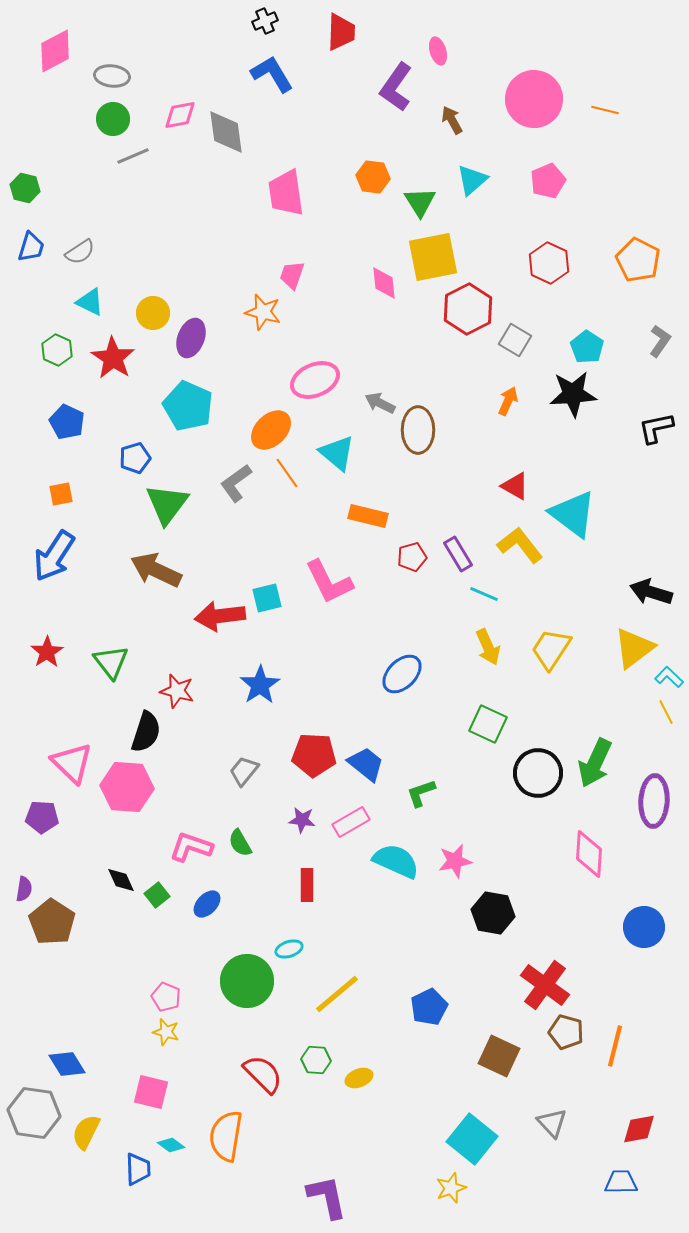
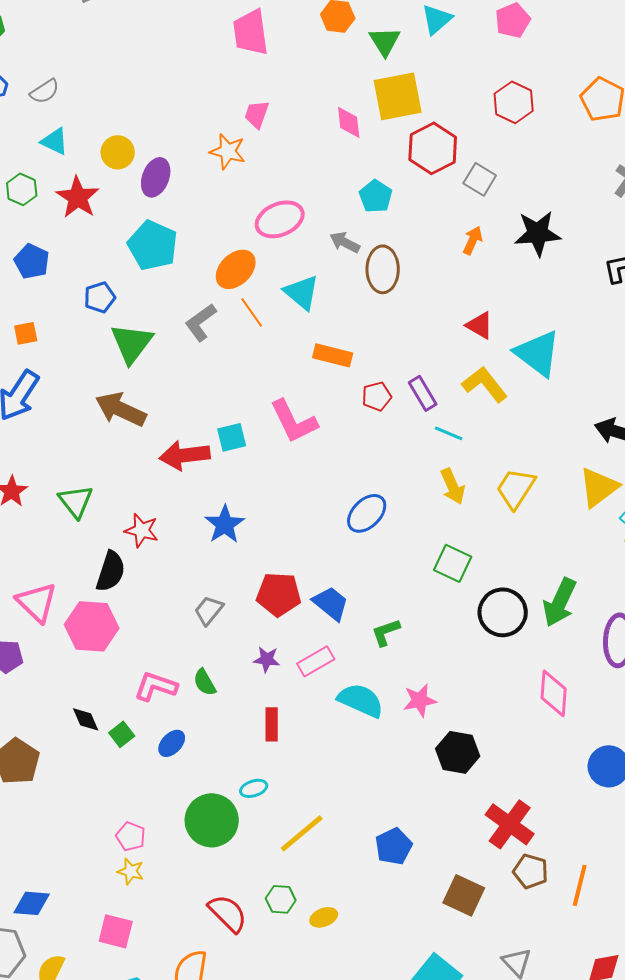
cyan pentagon: (587, 347) -> (376, 196), moved
blue diamond: (67, 1064) -> (32, 903), turned -54

